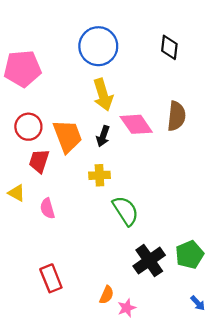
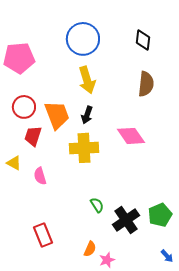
brown semicircle: (176, 116) -> (146, 84), moved
pink diamond: (136, 124) -> (131, 136), moved
yellow cross: (99, 175) -> (84, 148), size x1.6
green semicircle: (126, 211) -> (97, 205), moved, size x0.6

